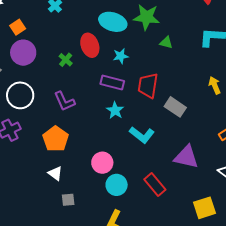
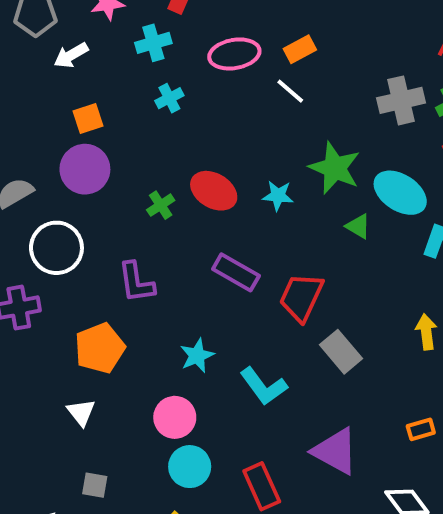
cyan ellipse: (113, 22) -> (400, 193), moved
red ellipse: (90, 45) -> (214, 191), turned -55
cyan star: (121, 56) -> (278, 196), moved
cyan star: (115, 110) -> (197, 356), moved
gray square: (68, 200) -> (95, 485), moved

